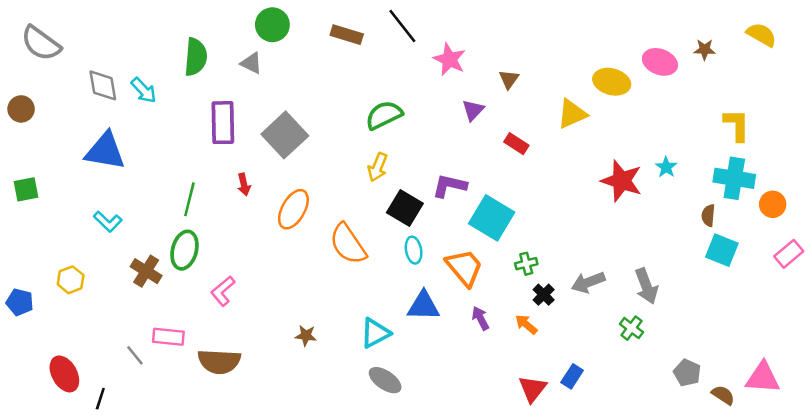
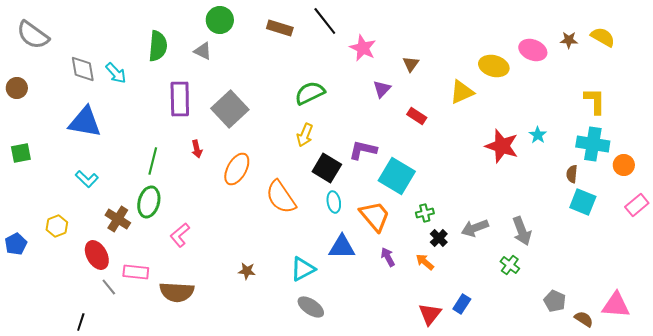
yellow semicircle: (761, 35) -> (603, 37), moved
blue pentagon: (20, 302) -> (16, 244), turned 30
red ellipse: (64, 374) -> (97, 255), moved

